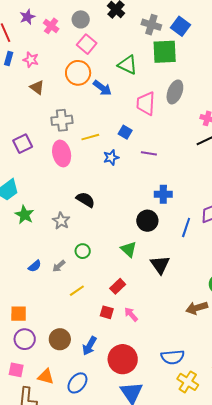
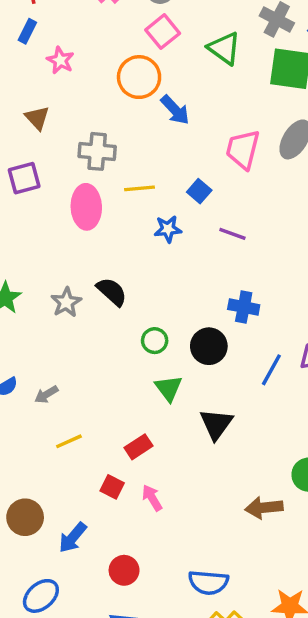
pink star: (31, 60) -> (60, 60), moved
green triangle: (128, 65) -> (224, 48), moved
brown triangle: (37, 87) -> (37, 118), moved
gray star: (61, 221) -> (66, 302), moved
green circle: (83, 251) -> (155, 341), moved
red circle: (123, 359) -> (124, 570), size x0.6

